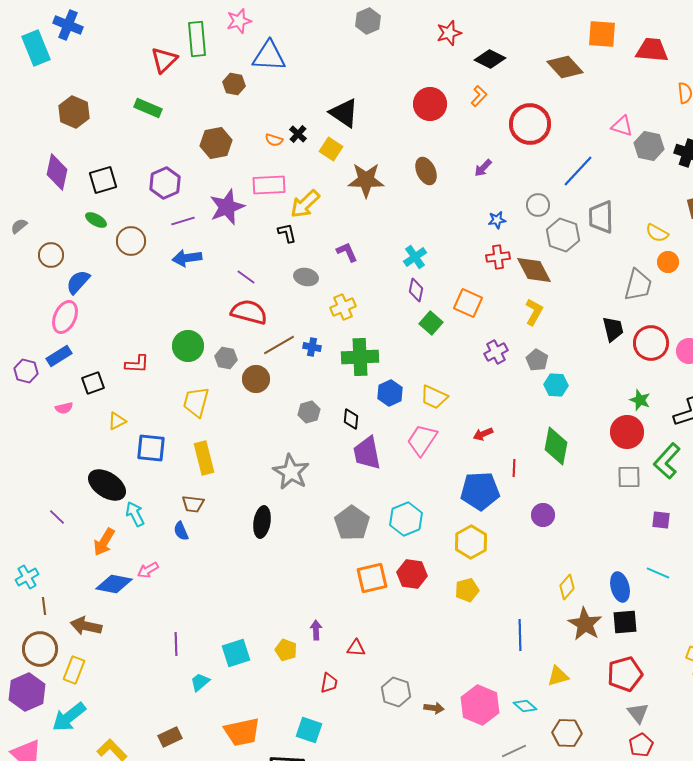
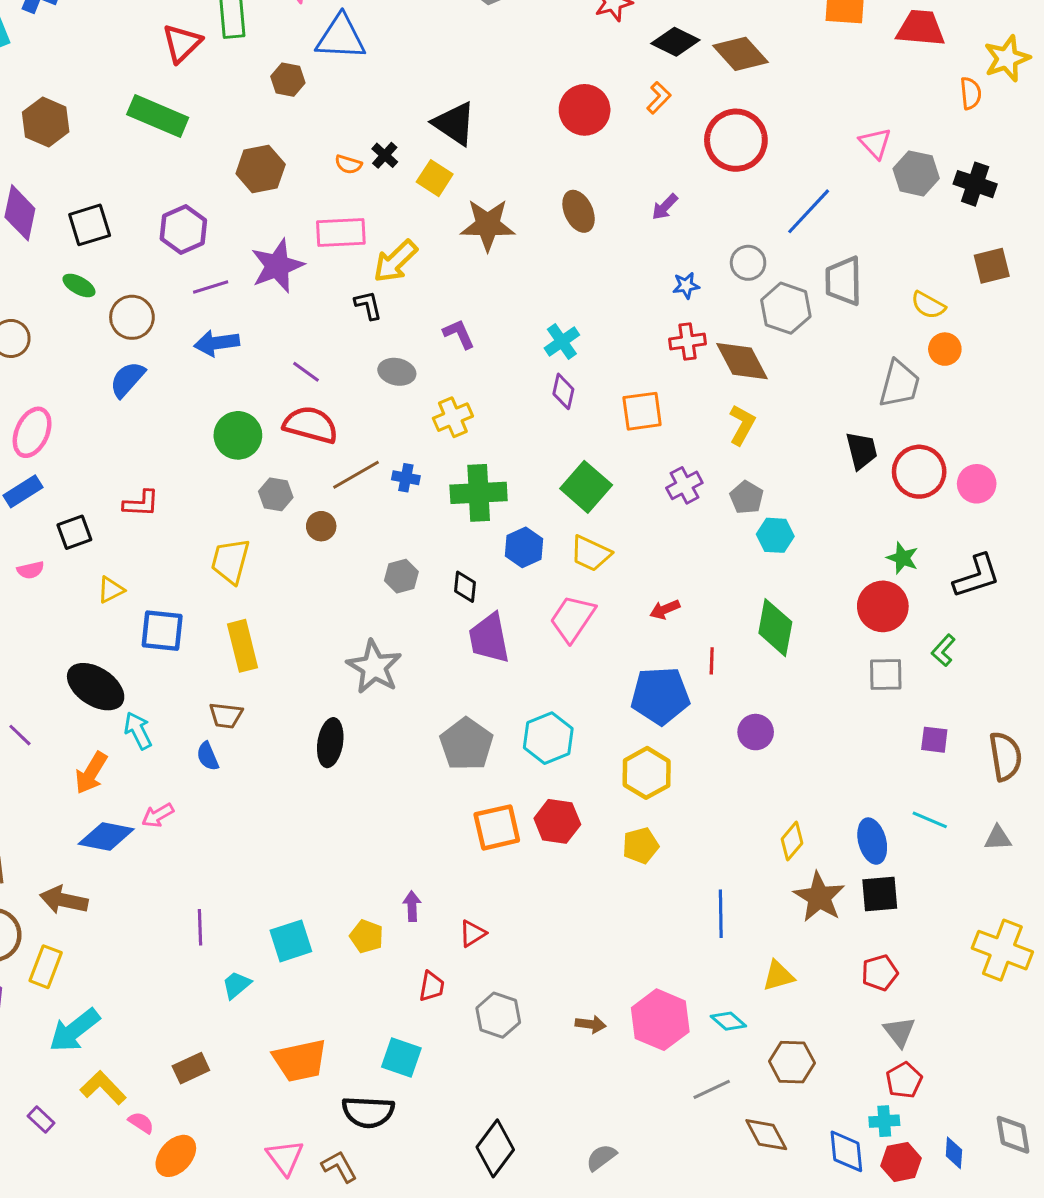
brown diamond: (565, 67) -> (740, 54), moved
green rectangle: (148, 108) -> (158, 116), size x1.4
pink triangle: (622, 126) -> (875, 143), turned 30
blue semicircle: (78, 282) -> (127, 379), moved
orange square: (468, 303) -> (642, 411), turned -32
green square: (431, 323) -> (586, 487), moved, size x1.4
green circle: (188, 346) -> (238, 435), moved
brown circle: (256, 379) -> (321, 526), size x0.7
green L-shape: (667, 461) -> (943, 650), size x0.6
red triangle: (356, 648) -> (473, 933), turned -36
red pentagon: (625, 674) -> (880, 973), size x0.7
gray hexagon: (396, 692) -> (498, 1015), moved
cyan arrow: (69, 717) -> (74, 1030), moved

